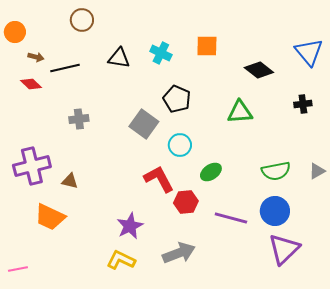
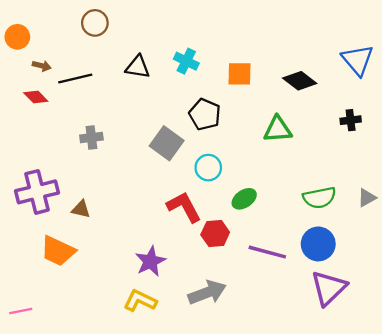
orange square: (207, 46) -> (240, 74), moved

